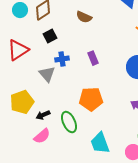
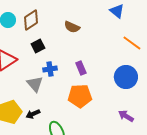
orange pentagon: (91, 99) -> (80, 96), moved
black arrow: (43, 115) -> (33, 114), moved

